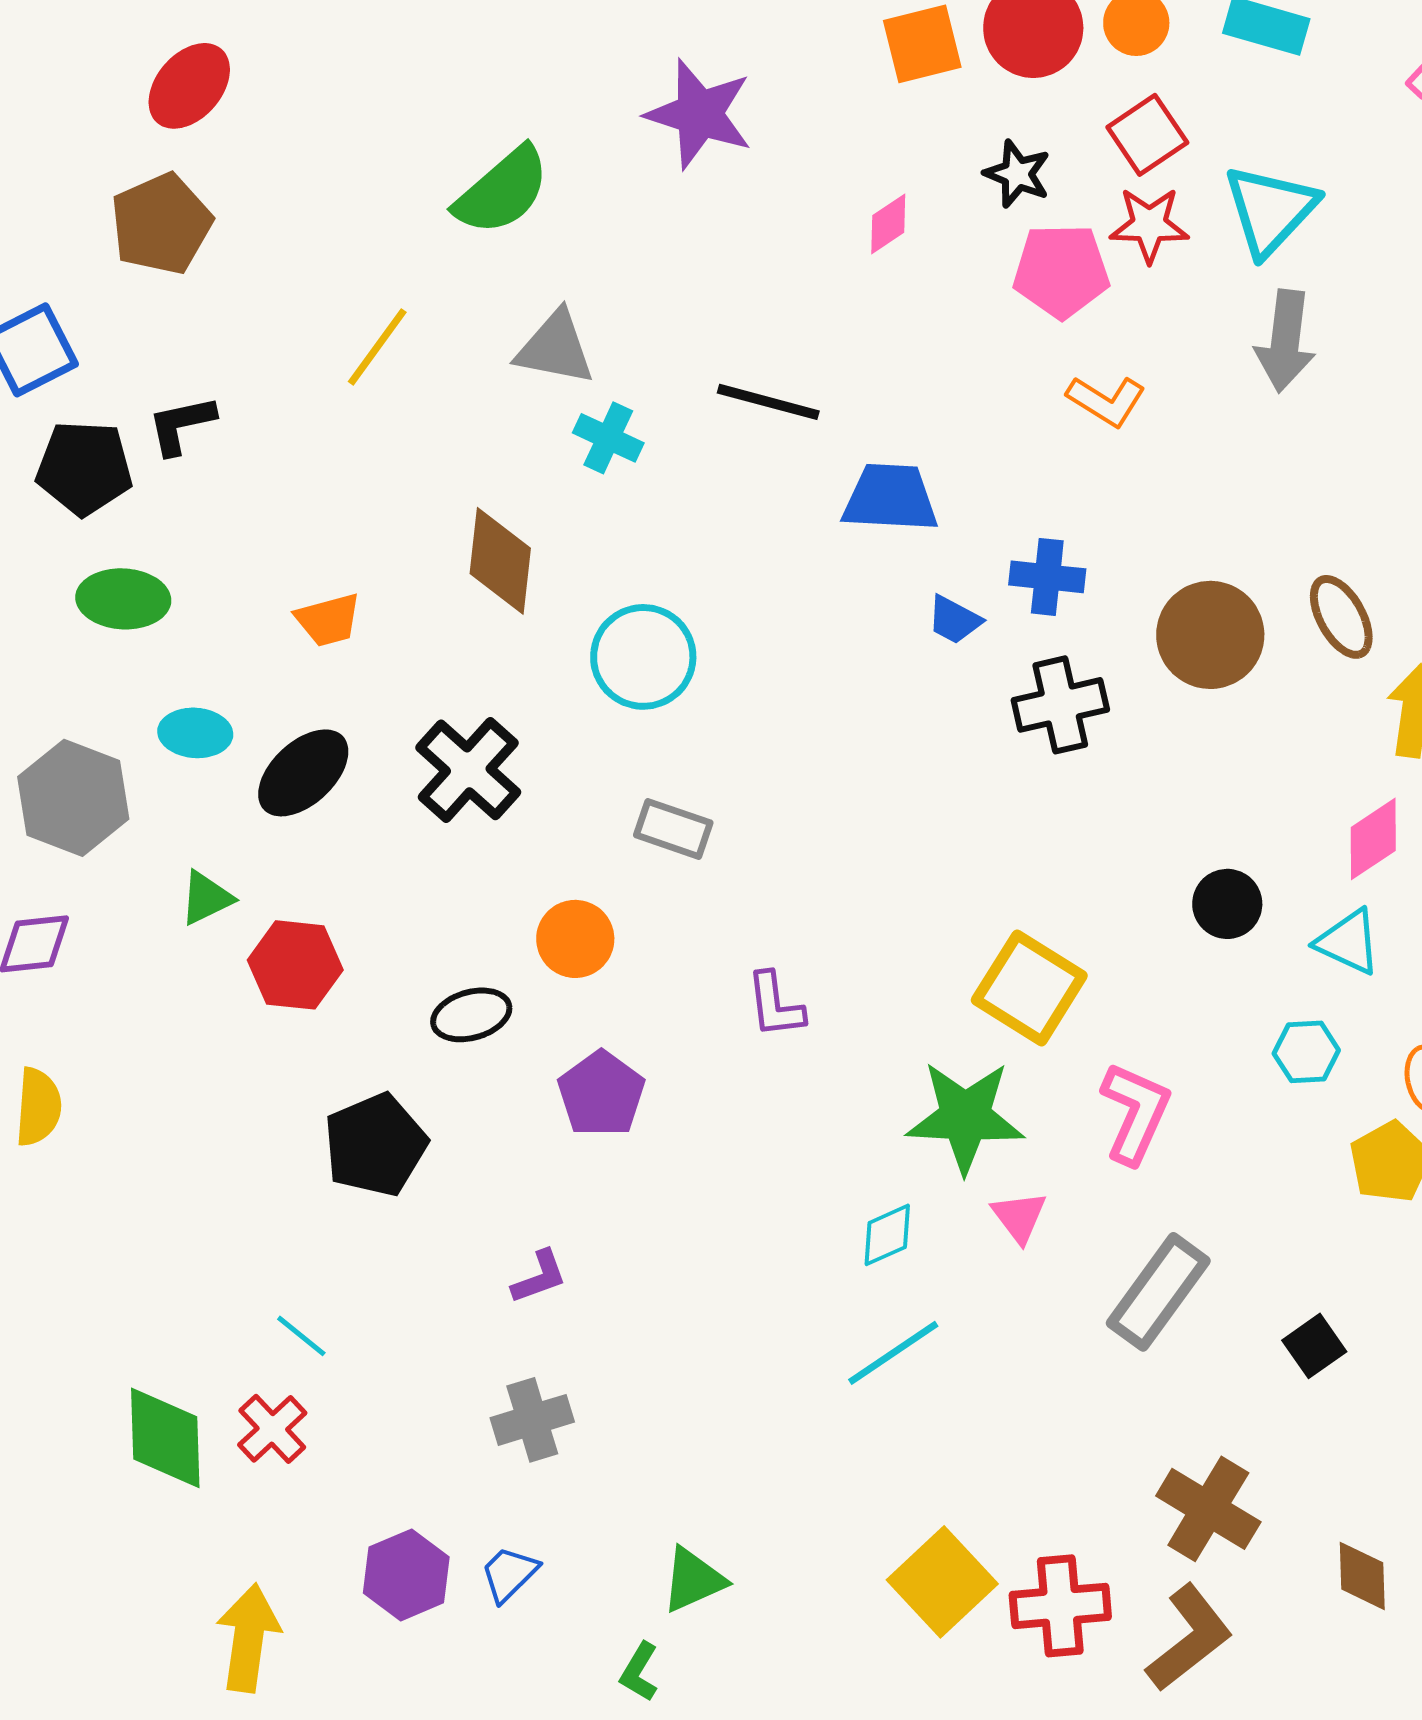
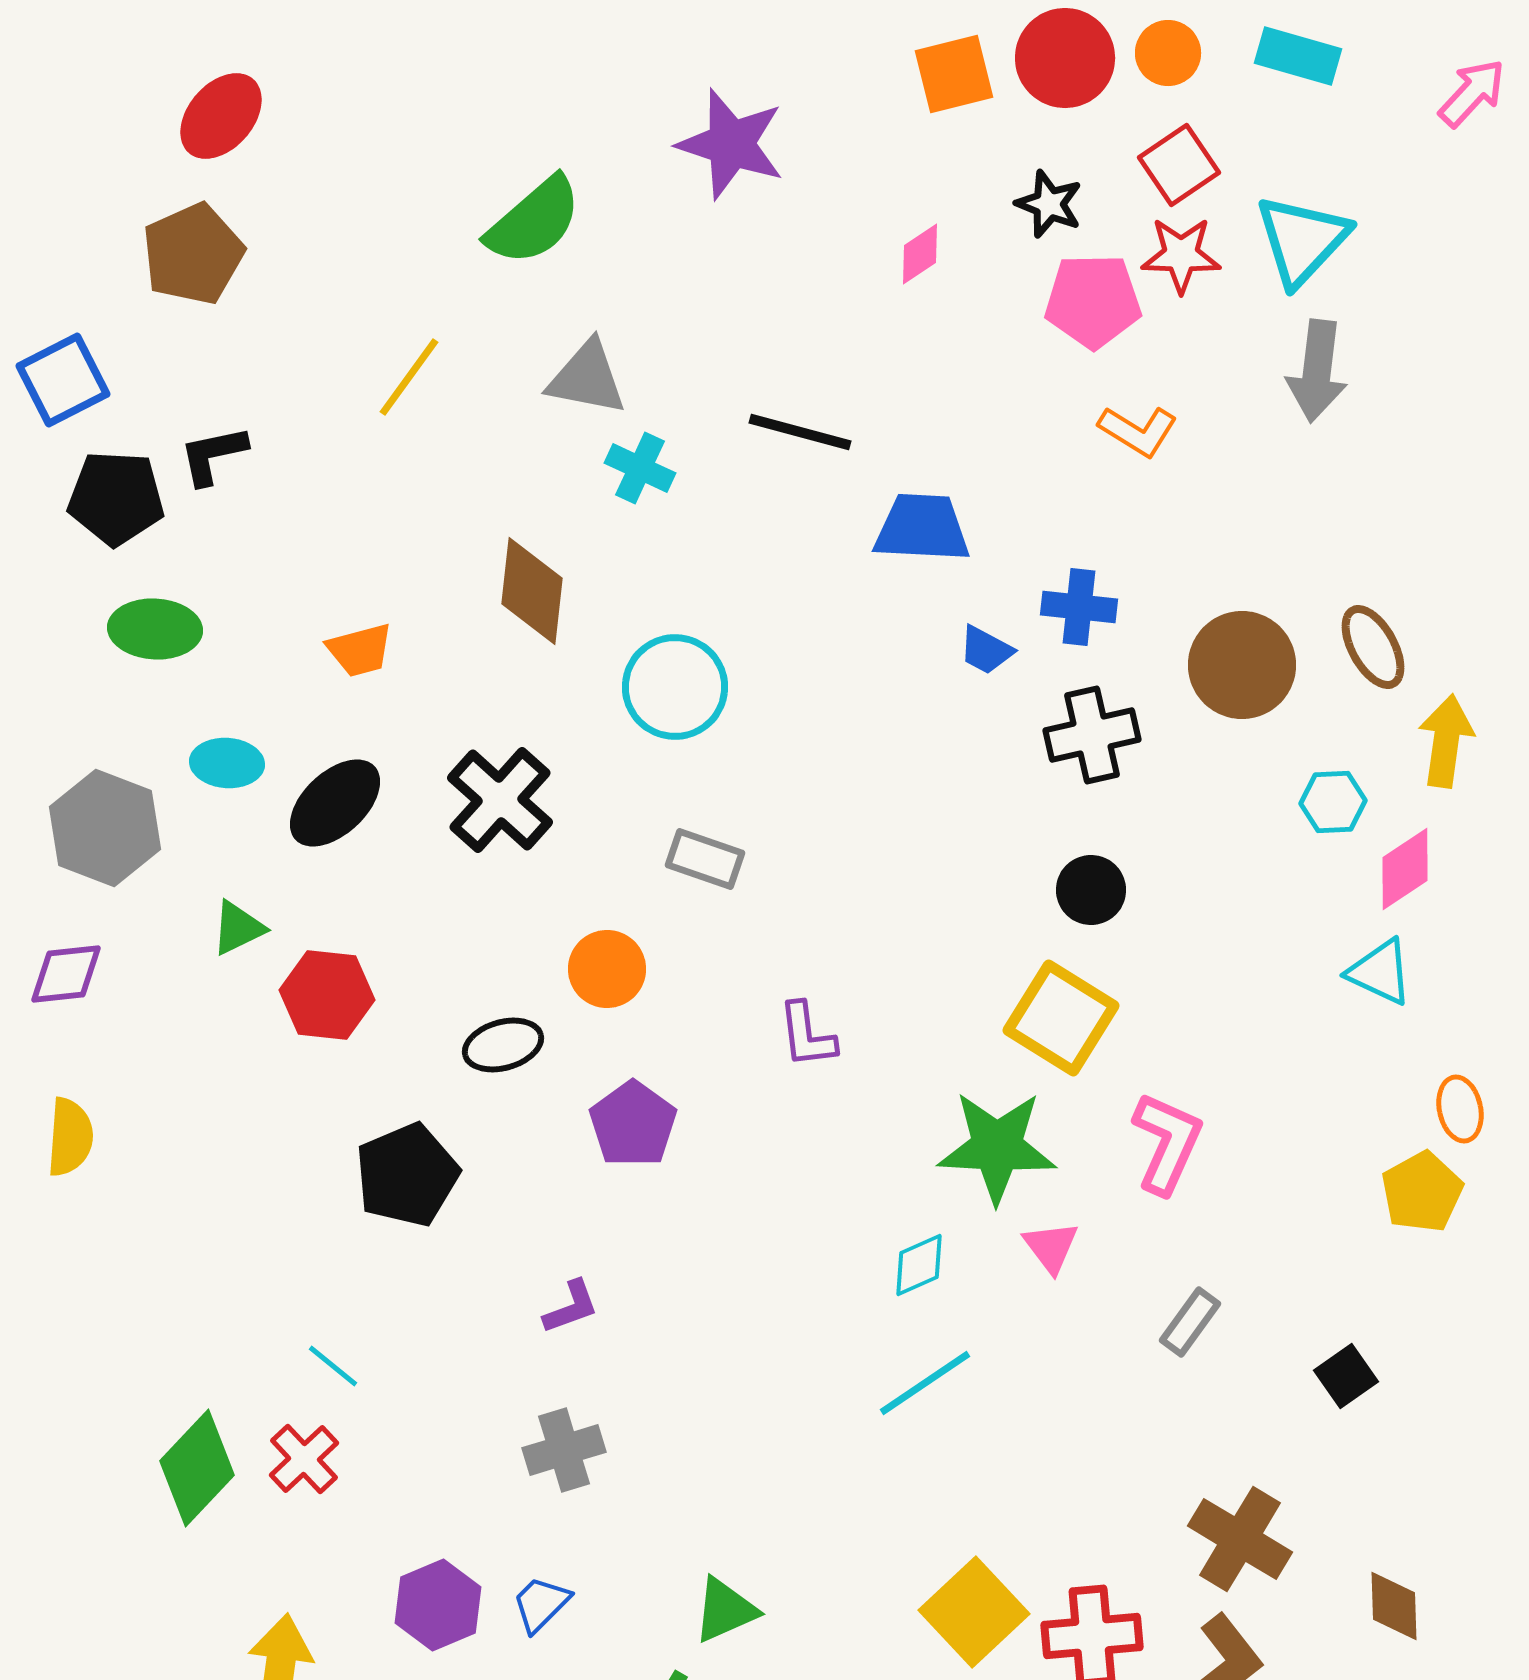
black circle: (1227, 904) -> (1091, 890), moved
cyan hexagon: (1306, 1052) -> (1333, 802), moved
gray rectangle: (1158, 1292) -> (1190, 1322), size x0.6
green diamond: (165, 1438) -> (197, 1468), turned 45

